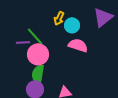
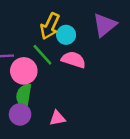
yellow arrow: (59, 18) -> (50, 26), size x1.5
green line: (35, 36) -> (42, 55), moved

